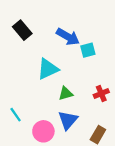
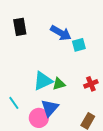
black rectangle: (22, 30) -> (20, 27), turned 30
cyan triangle: (48, 69) -> (43, 81), moved
blue triangle: (68, 120) -> (50, 108), moved

